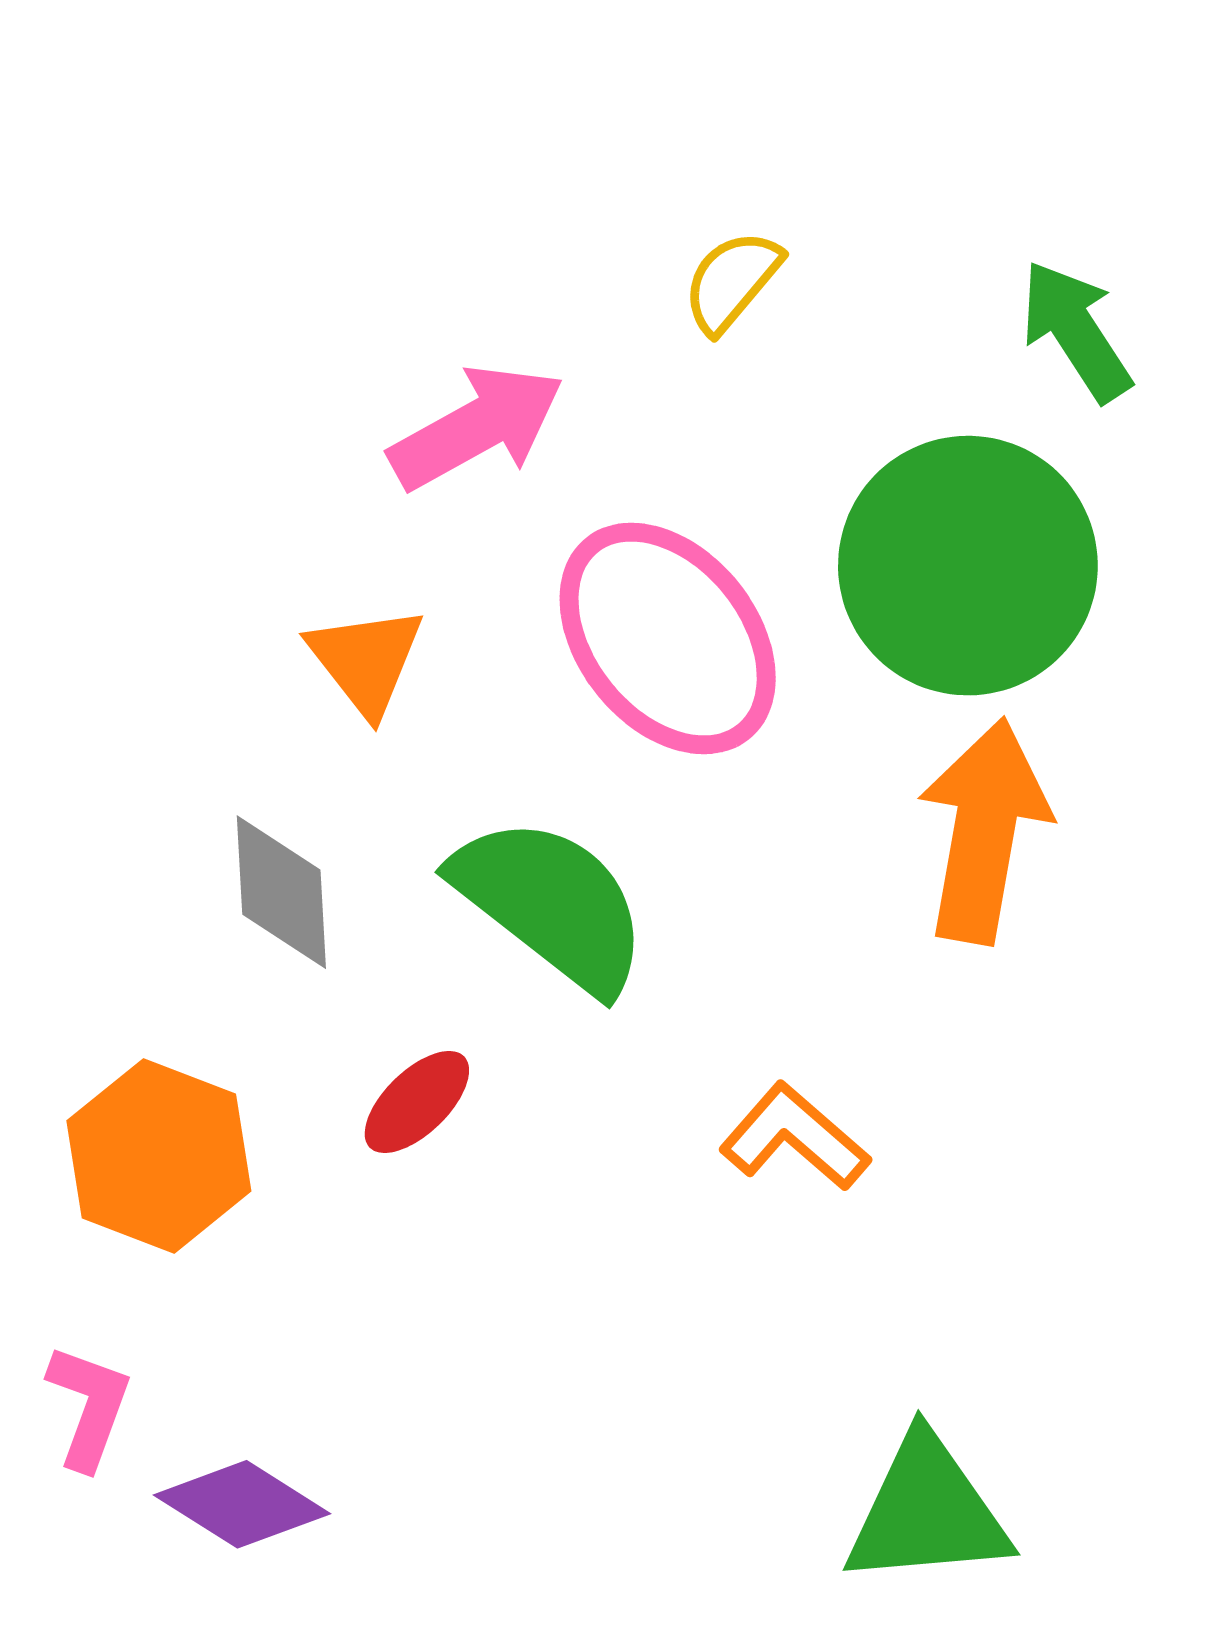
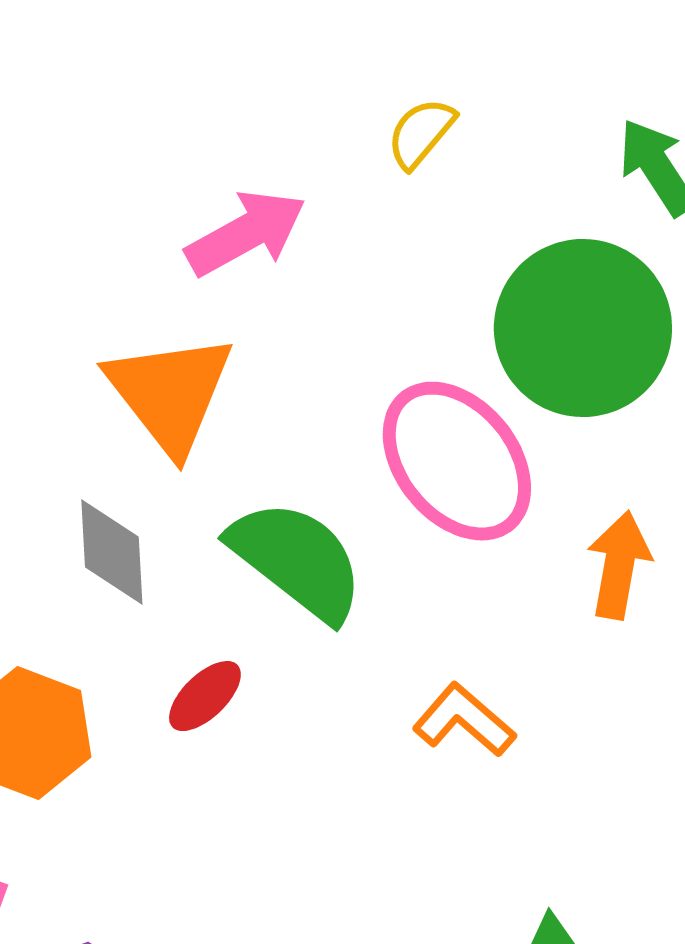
pink ellipse: (668, 638) -> (457, 461), moved
orange triangle: (366, 660) -> (170, 393), size x1.6
orange arrow: (984, 831) -> (619, 565), moved, size x0.7

